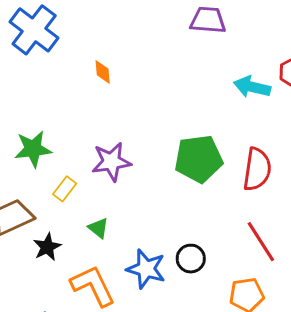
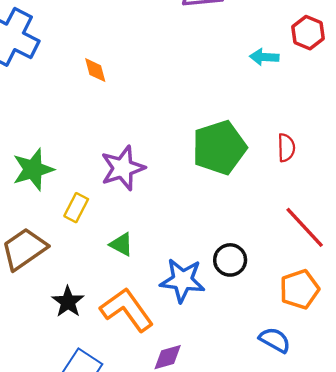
cyan arrow: (252, 87) -> (264, 57), size x0.7
red semicircle: (257, 169) -> (286, 148), size x0.6
black star: (47, 247) -> (68, 302), moved

